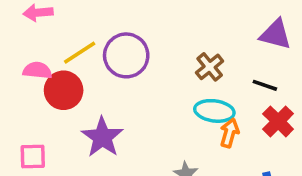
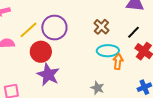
black line: (265, 85) -> (134, 32), turned -56
red circle: (64, 90) -> (41, 52), moved

